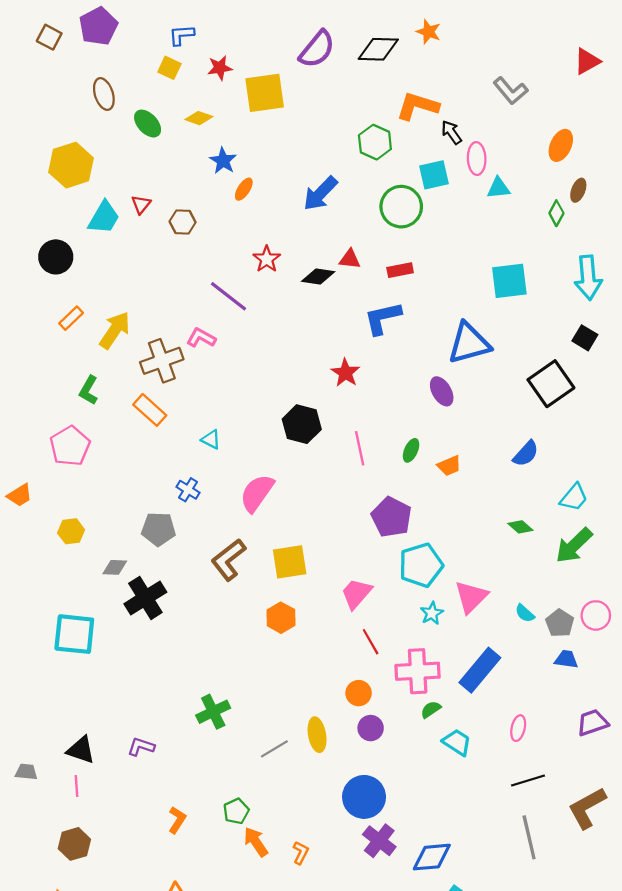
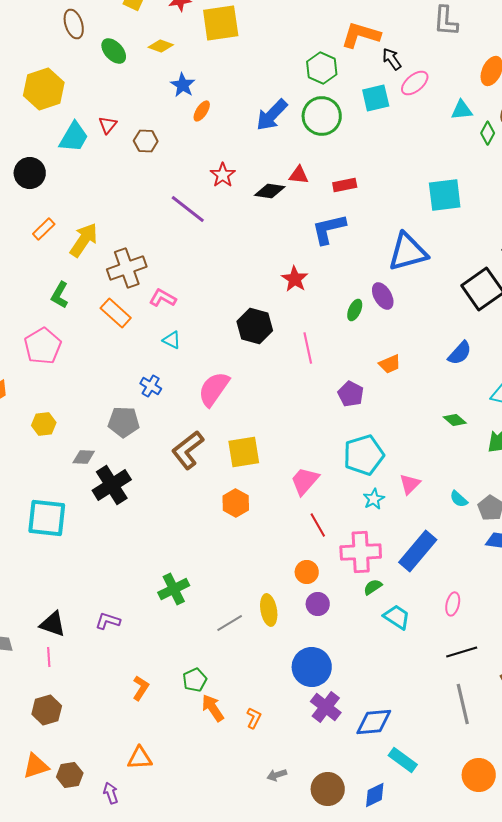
gray L-shape: (511, 91) -> (446, 21), turned 44
pink ellipse: (477, 159) -> (415, 83), turned 52
cyan triangle: (498, 188) -> (462, 110), moved
green circle: (401, 207) -> (322, 116), moved
pink L-shape: (201, 338) -> (163, 298), moved
green ellipse: (411, 450) -> (355, 310), moved
purple pentagon: (391, 517) -> (351, 394), moved, size x0.7
pink triangle: (471, 597) -> (410, 484), size x0.7

